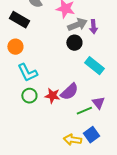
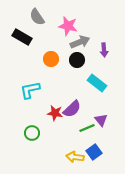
purple arrow: (93, 27) -> (104, 50), moved
orange circle: (15, 47) -> (51, 59), moved
cyan L-shape: (27, 73) -> (30, 90), turned 105
green circle: (29, 96) -> (32, 133), moved

